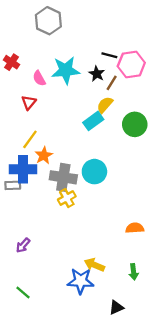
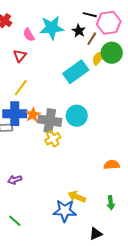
yellow semicircle: (105, 105) -> (99, 58), moved
cyan rectangle: (93, 121) -> (76, 72), size x1.4
green circle: (135, 124) -> (112, 53), moved
orange star: (44, 155) -> (33, 115), moved
purple arrow: (23, 245) -> (15, 180), turned 32

